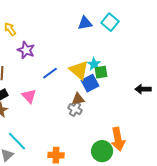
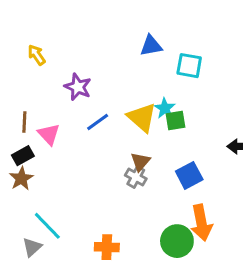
cyan square: (110, 22) -> (189, 66), moved, turned -30
purple star: (26, 50) -> (78, 87), moved
blue square: (90, 83) -> (189, 175), moved
pink triangle: (29, 96) -> (49, 134), moved
brown triangle: (78, 99) -> (140, 162), turned -40

